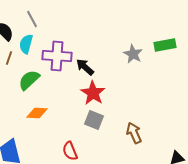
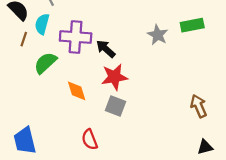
red star: (93, 93) -> (114, 77), turned 30
orange diamond: (37, 113) -> (77, 91), moved, turned 70
brown arrow: (134, 133) -> (199, 106), moved

